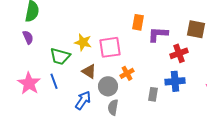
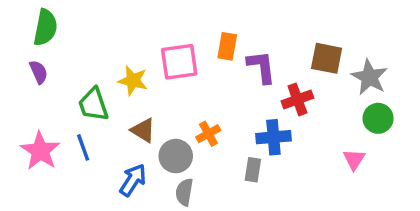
purple L-shape: (158, 34) -> (261, 67), turned 80
pink square: (110, 47) -> (179, 62), moved
green trapezoid: (60, 56) -> (93, 105), turned 55
blue cross: (175, 81) -> (273, 137), moved

